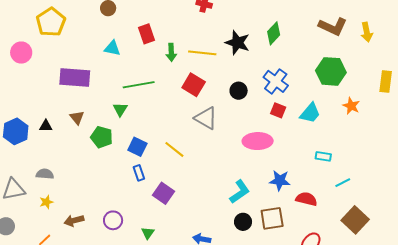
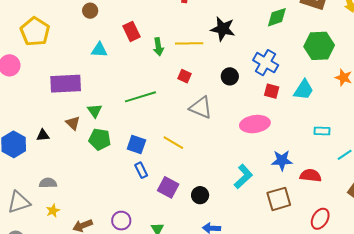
green diamond: (274, 33) -> (277, 17), moved, turned 35
green line: (139, 85) -> (140, 97), moved
red square: (194, 85) -> (185, 76), size x0.6
green triangle: (120, 109) -> (95, 111), moved
black circle: (243, 222) -> (200, 195), moved

